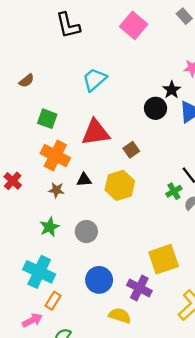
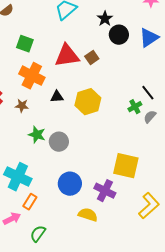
black star: (172, 90) -> (105, 19), moved
brown square: (131, 150) -> (92, 58), moved
brown star: (56, 190) -> (22, 106), moved
green star: (50, 227) -> (37, 135), moved, turned -30
yellow square: (164, 259) -> (126, 166), turned 32

